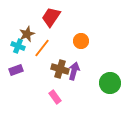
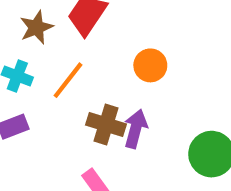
brown star: (27, 34) -> (36, 27), moved

